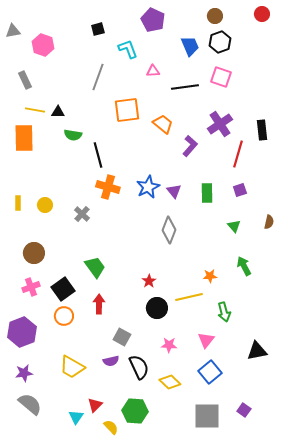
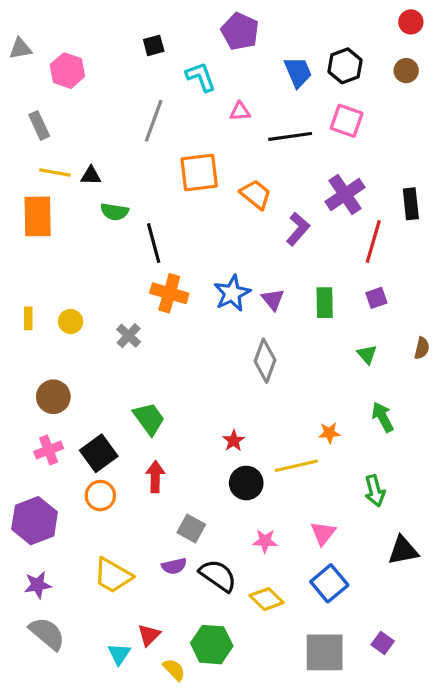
brown circle: (215, 16) -> (406, 71), moved
green arrow: (224, 312) -> (375, 491), moved
black semicircle: (139, 367) -> (218, 576), turned -30

